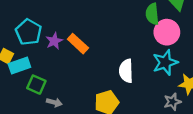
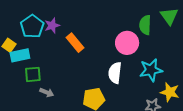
pink circle: (167, 32) -> (127, 43), moved
purple star: (54, 41) -> (52, 25), moved
green square: (36, 85) -> (33, 74), turned -36

